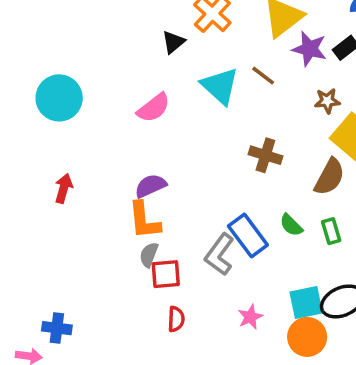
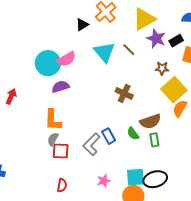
cyan circle: (59, 98) -> (48, 63), moved
brown semicircle: (330, 177) -> (150, 121), moved, turned 35
purple semicircle: (150, 186) -> (61, 87), moved
blue rectangle: (248, 235) -> (109, 136), size x0.7
red semicircle: (176, 319) -> (62, 185), moved

